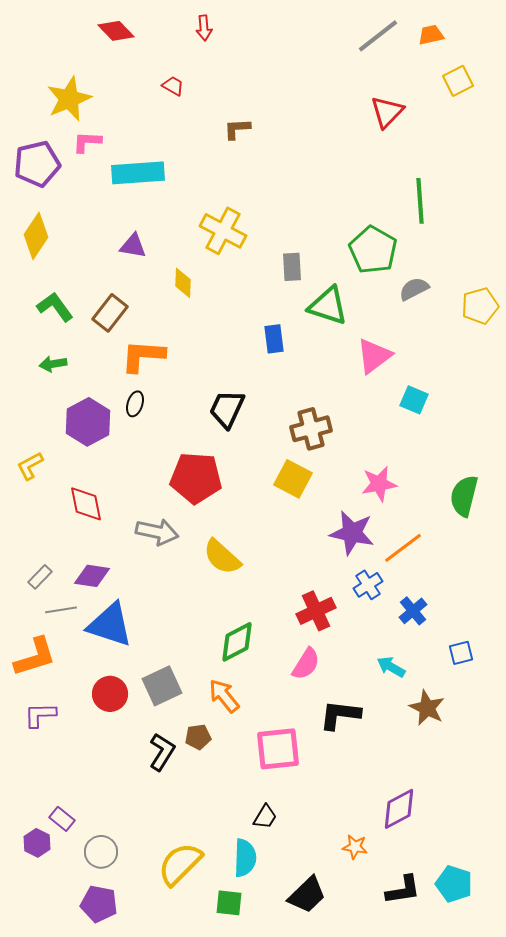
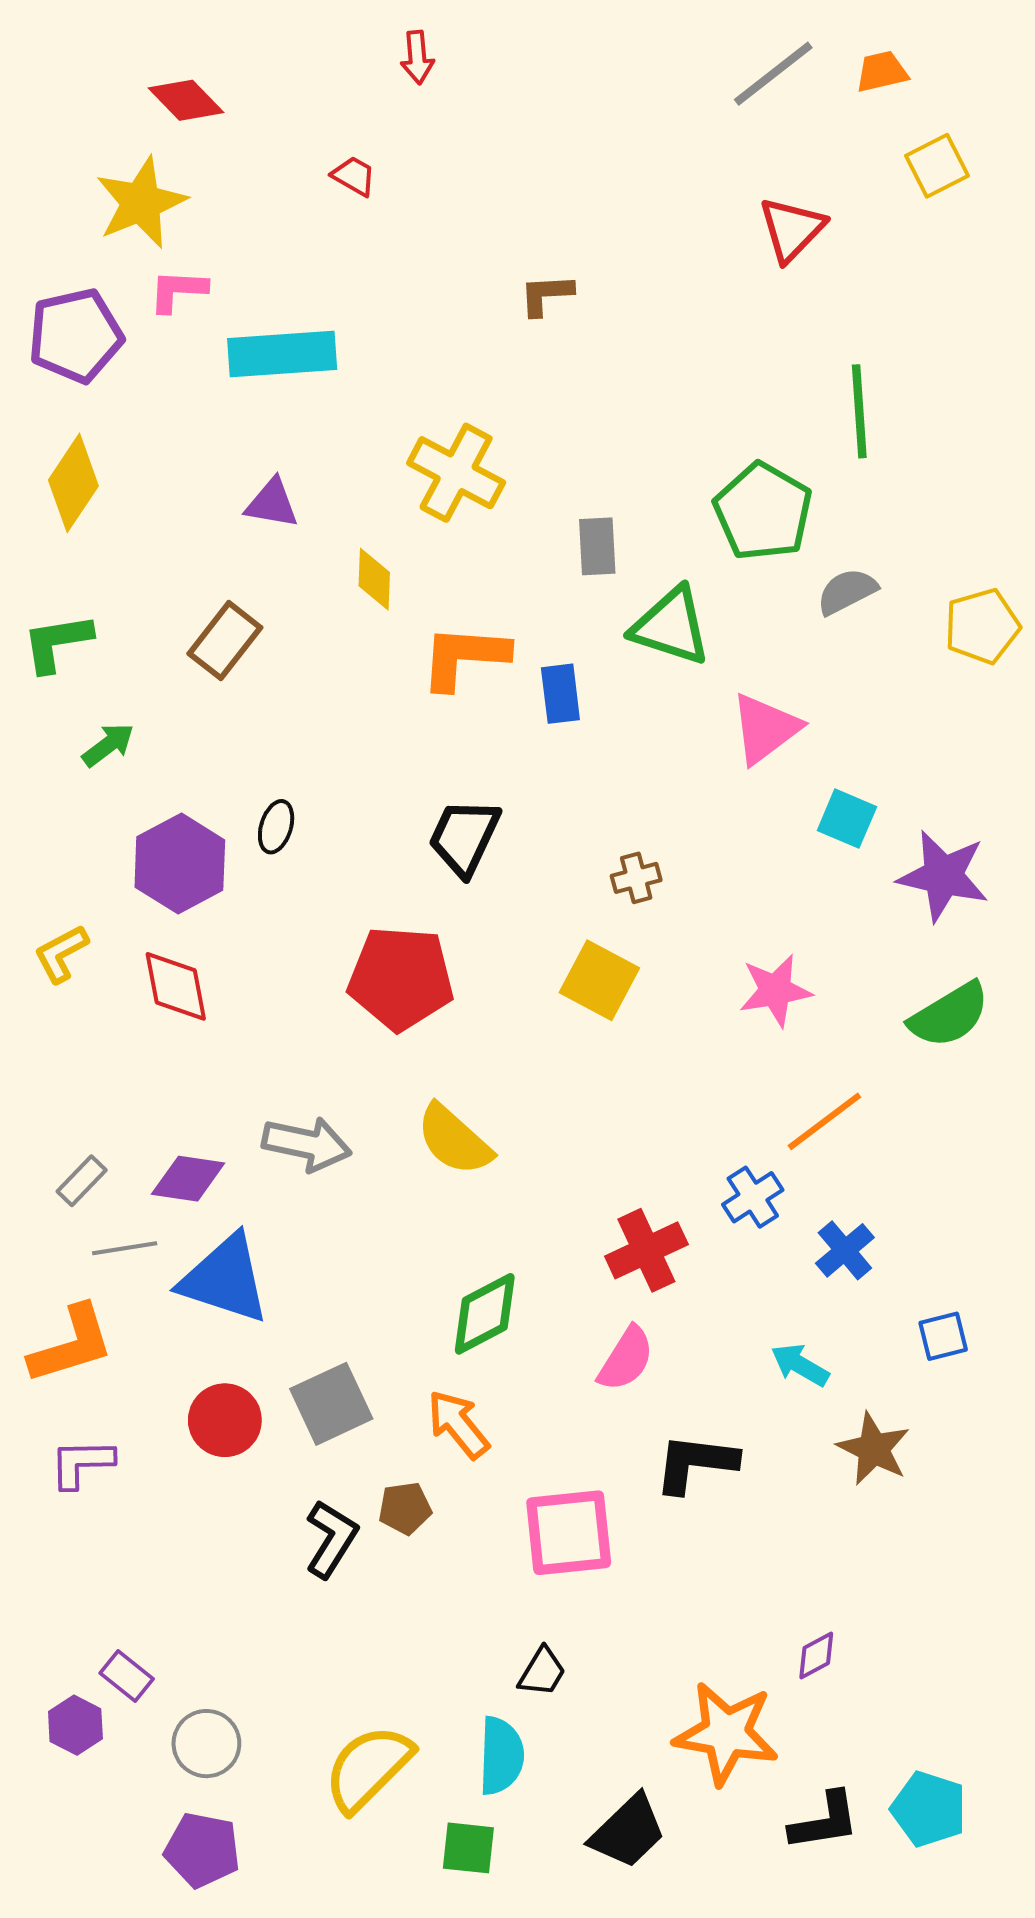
red diamond: (116, 31) -> (186, 100), moved
brown L-shape: (237, 129) -> (546, 295), moved
green L-shape: (55, 307) -> (57, 643), moved, turned -63
orange L-shape: (143, 356) -> (464, 657), moved
green arrow: (53, 364) -> (108, 745), turned 152
brown cross: (311, 429) -> (636, 878), size x0.6
green semicircle: (464, 496) -> (949, 1015), turned -135
red diamond: (86, 504) -> (176, 986), moved
gray arrow: (157, 532) -> (307, 1144), moved
purple star: (352, 533) -> (943, 876), moved
purple diamond: (399, 809) -> (816, 1656), size x0.6
orange star: (355, 847) -> (726, 1733), size x2.0

